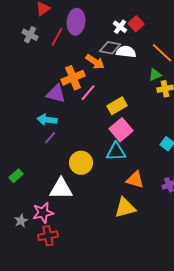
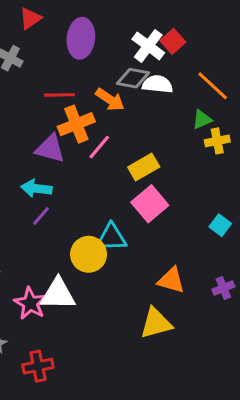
white cross: (120, 27) -> (148, 46), size x1.5
red line: (57, 37) -> (59, 95), moved, turned 60
cyan triangle: (116, 152) -> (112, 237), moved
pink star: (43, 213) -> (30, 303), moved, turned -30

